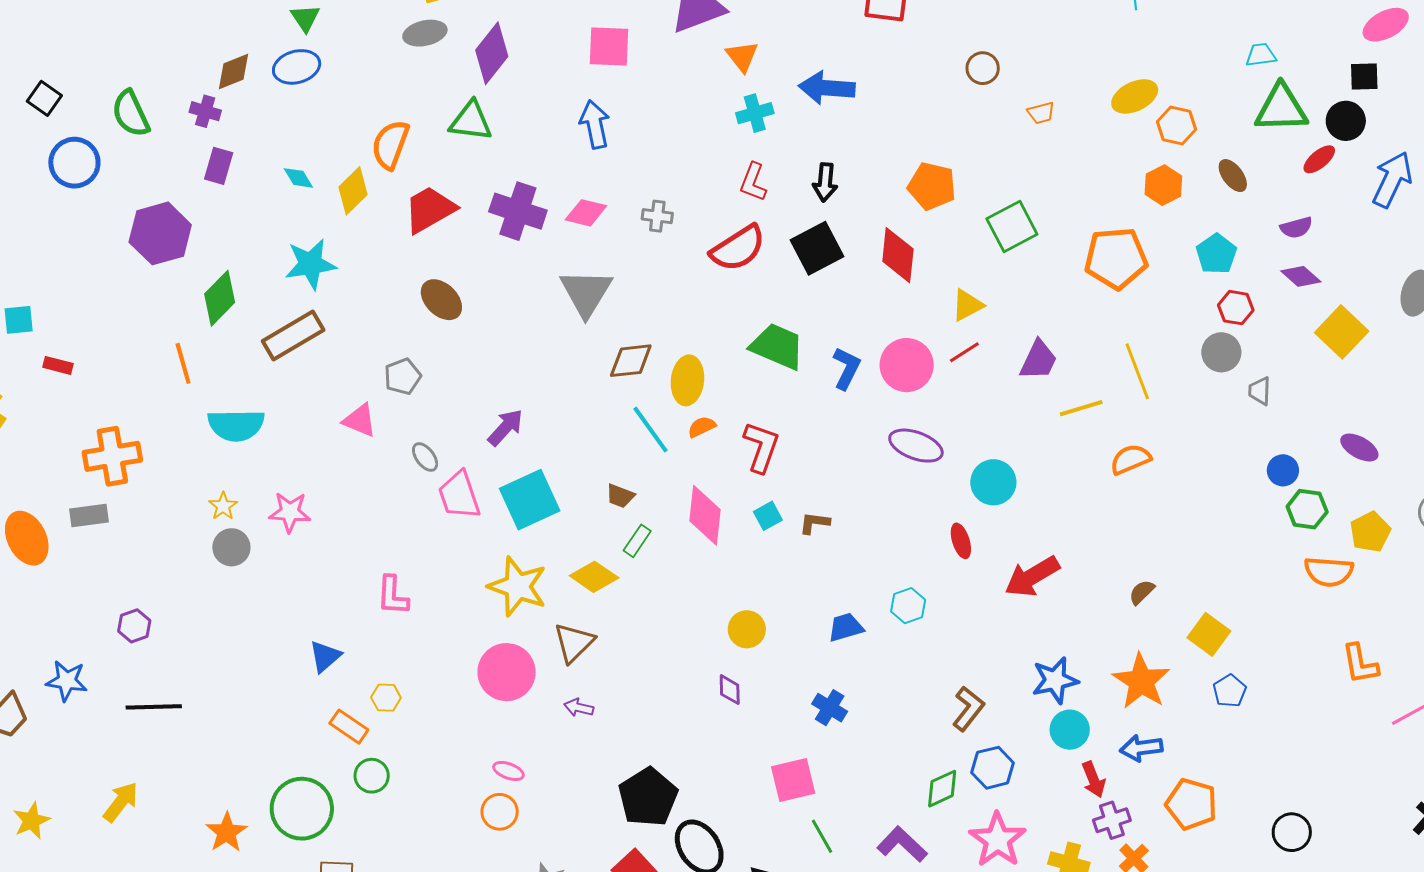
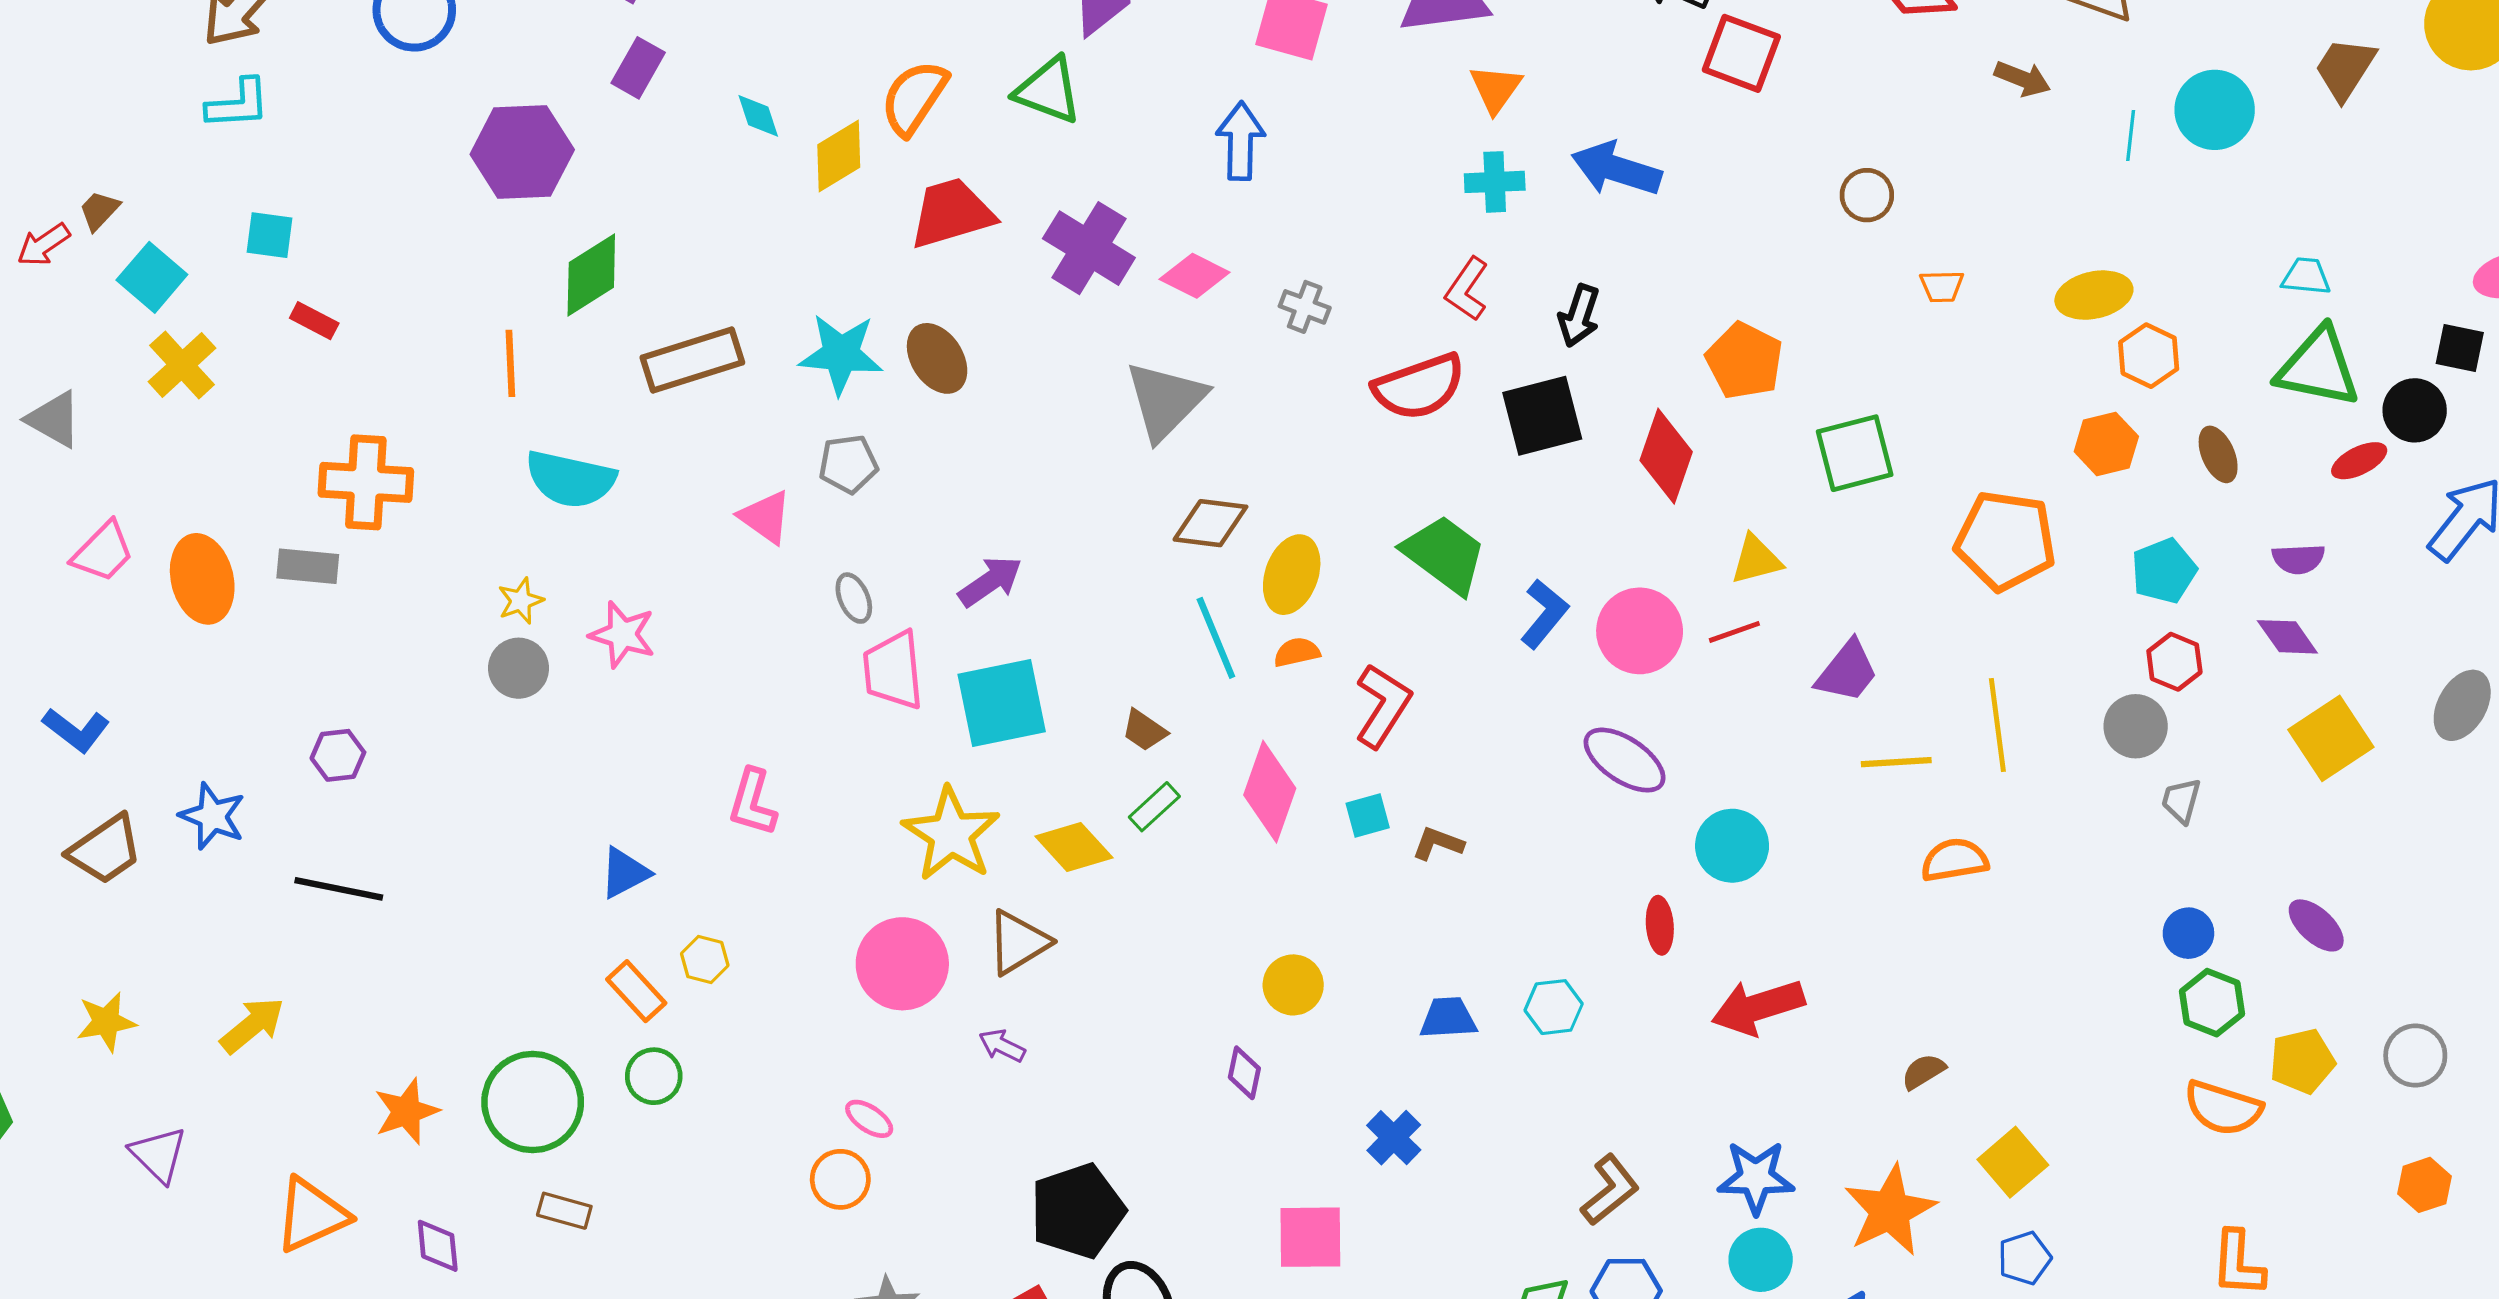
cyan star: (311, 264) -> (841, 354), moved

